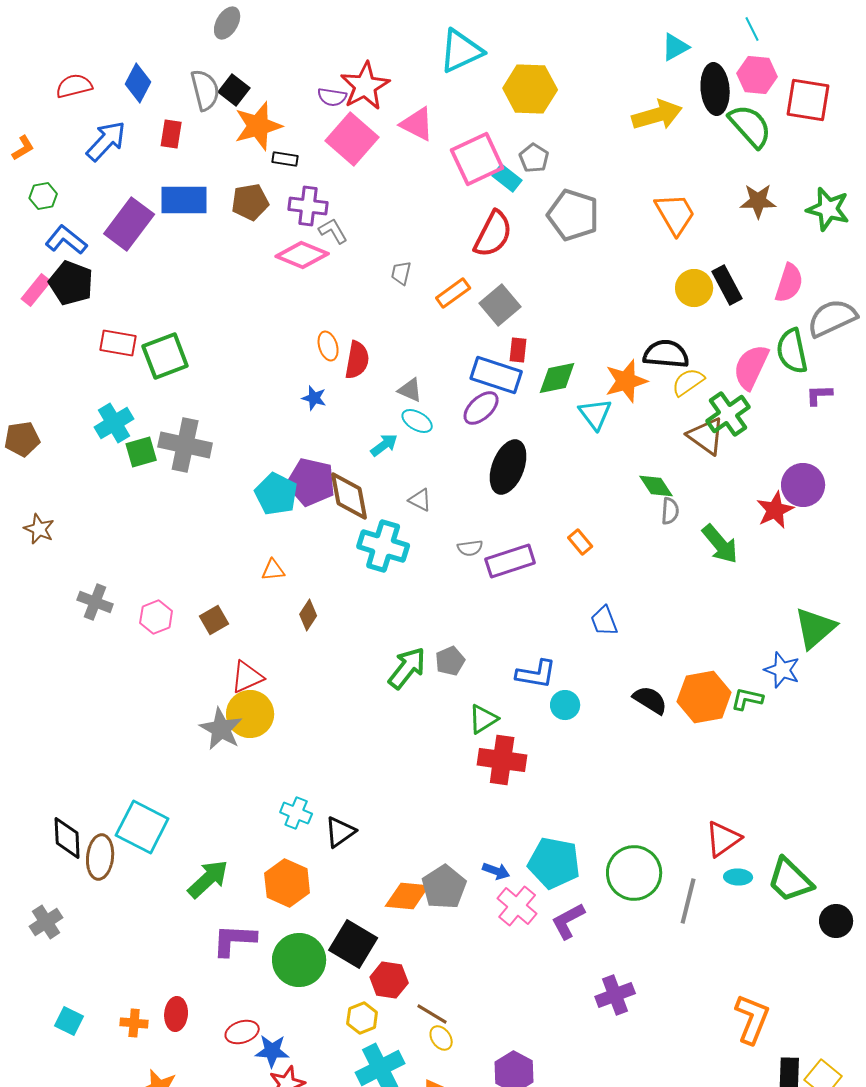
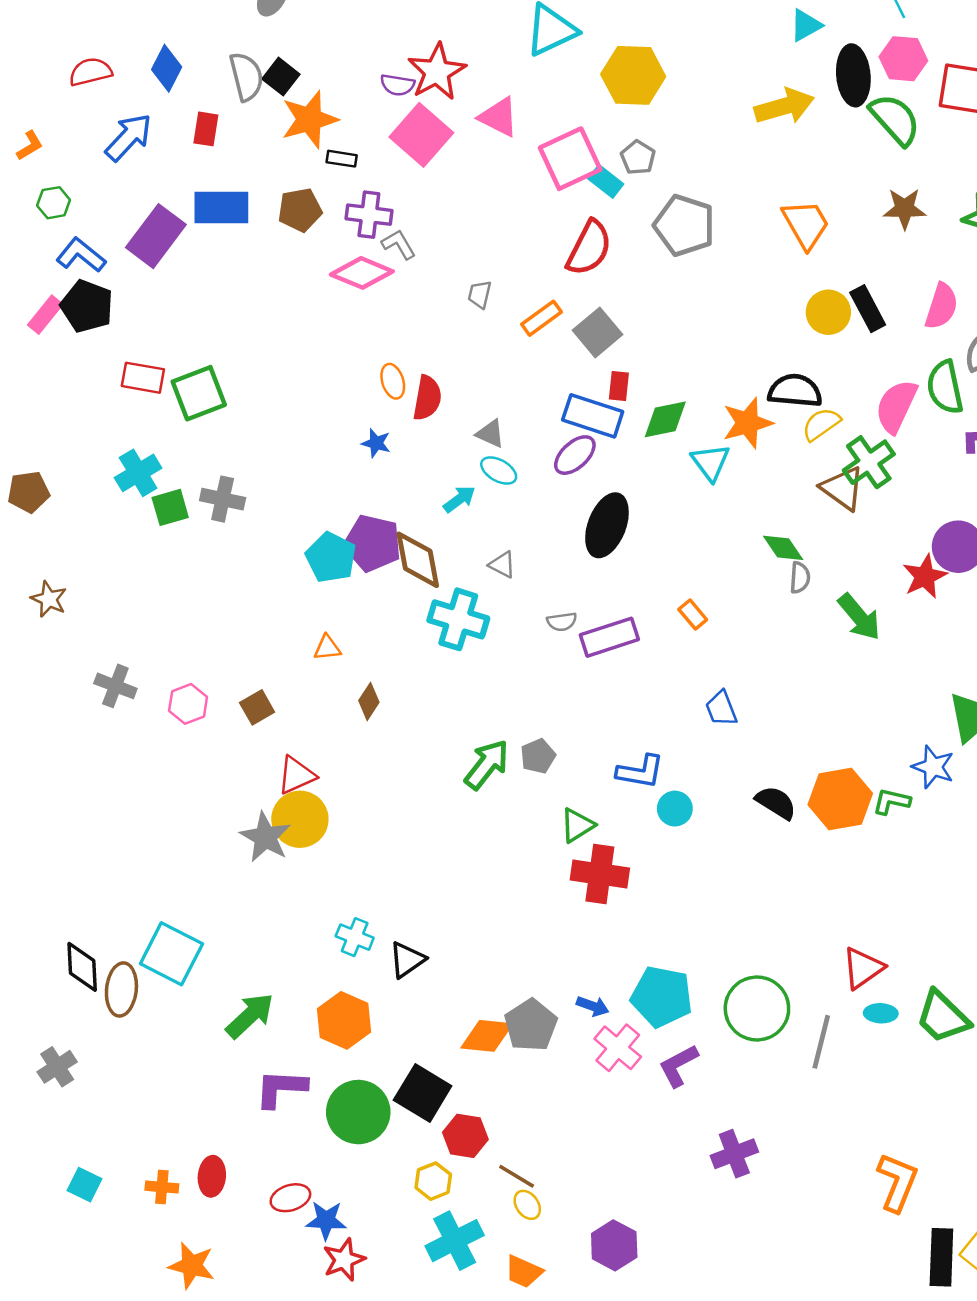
gray cross: (185, 445) -> (223, 499), size x0.7

